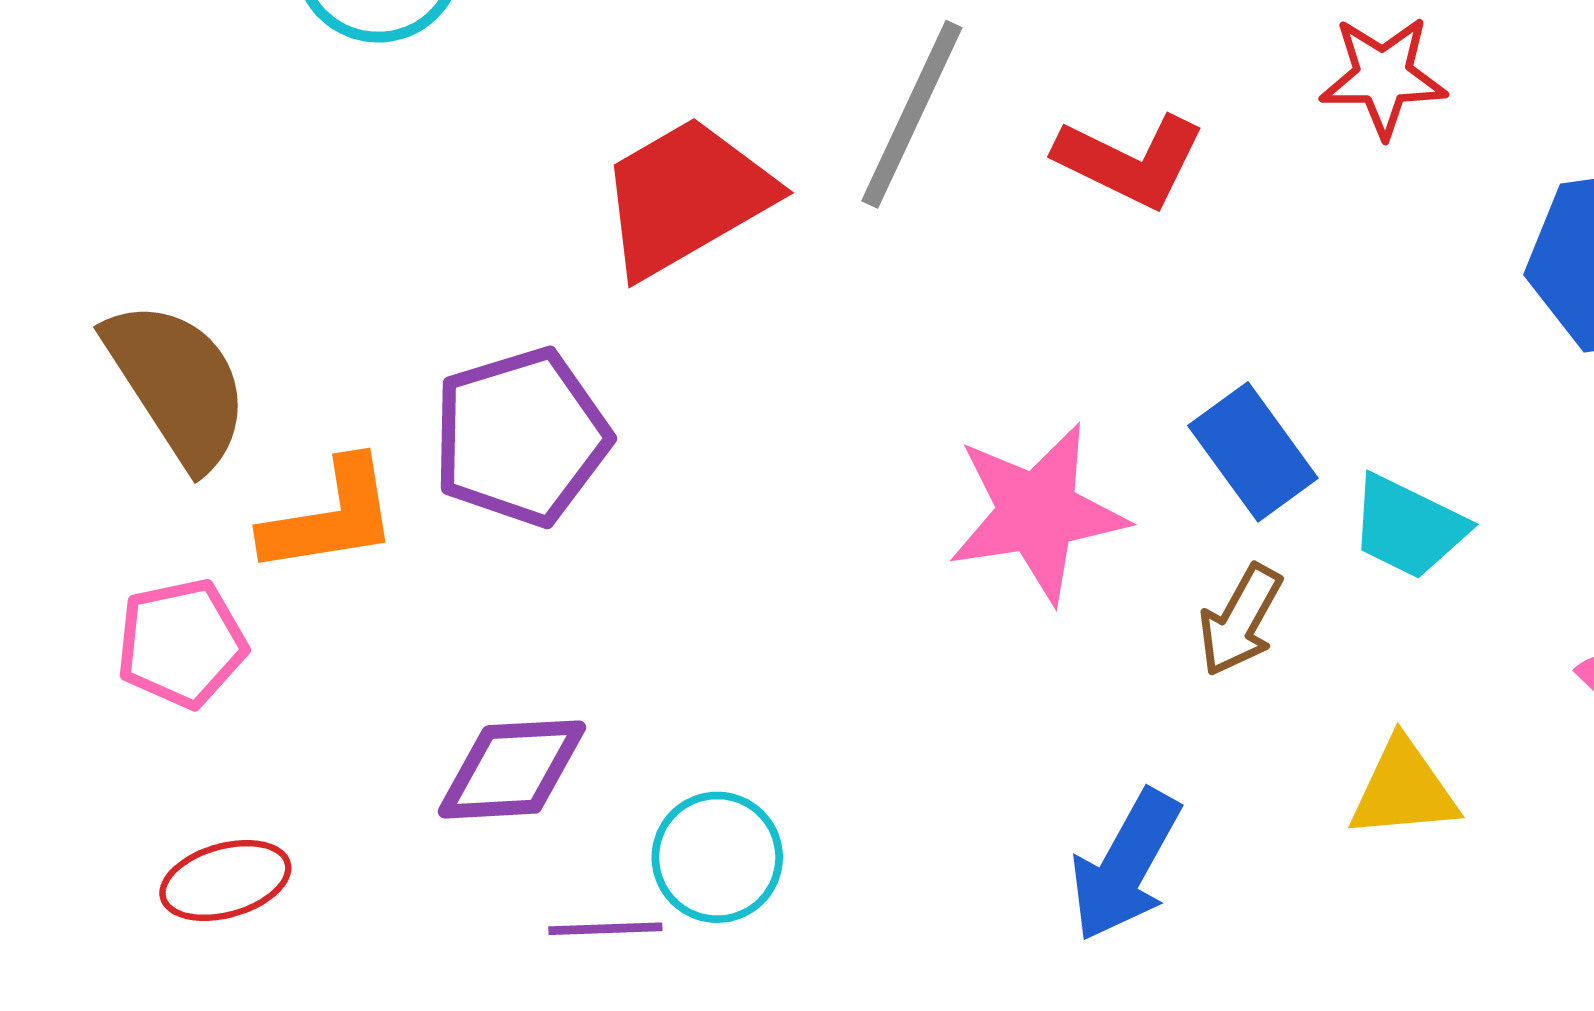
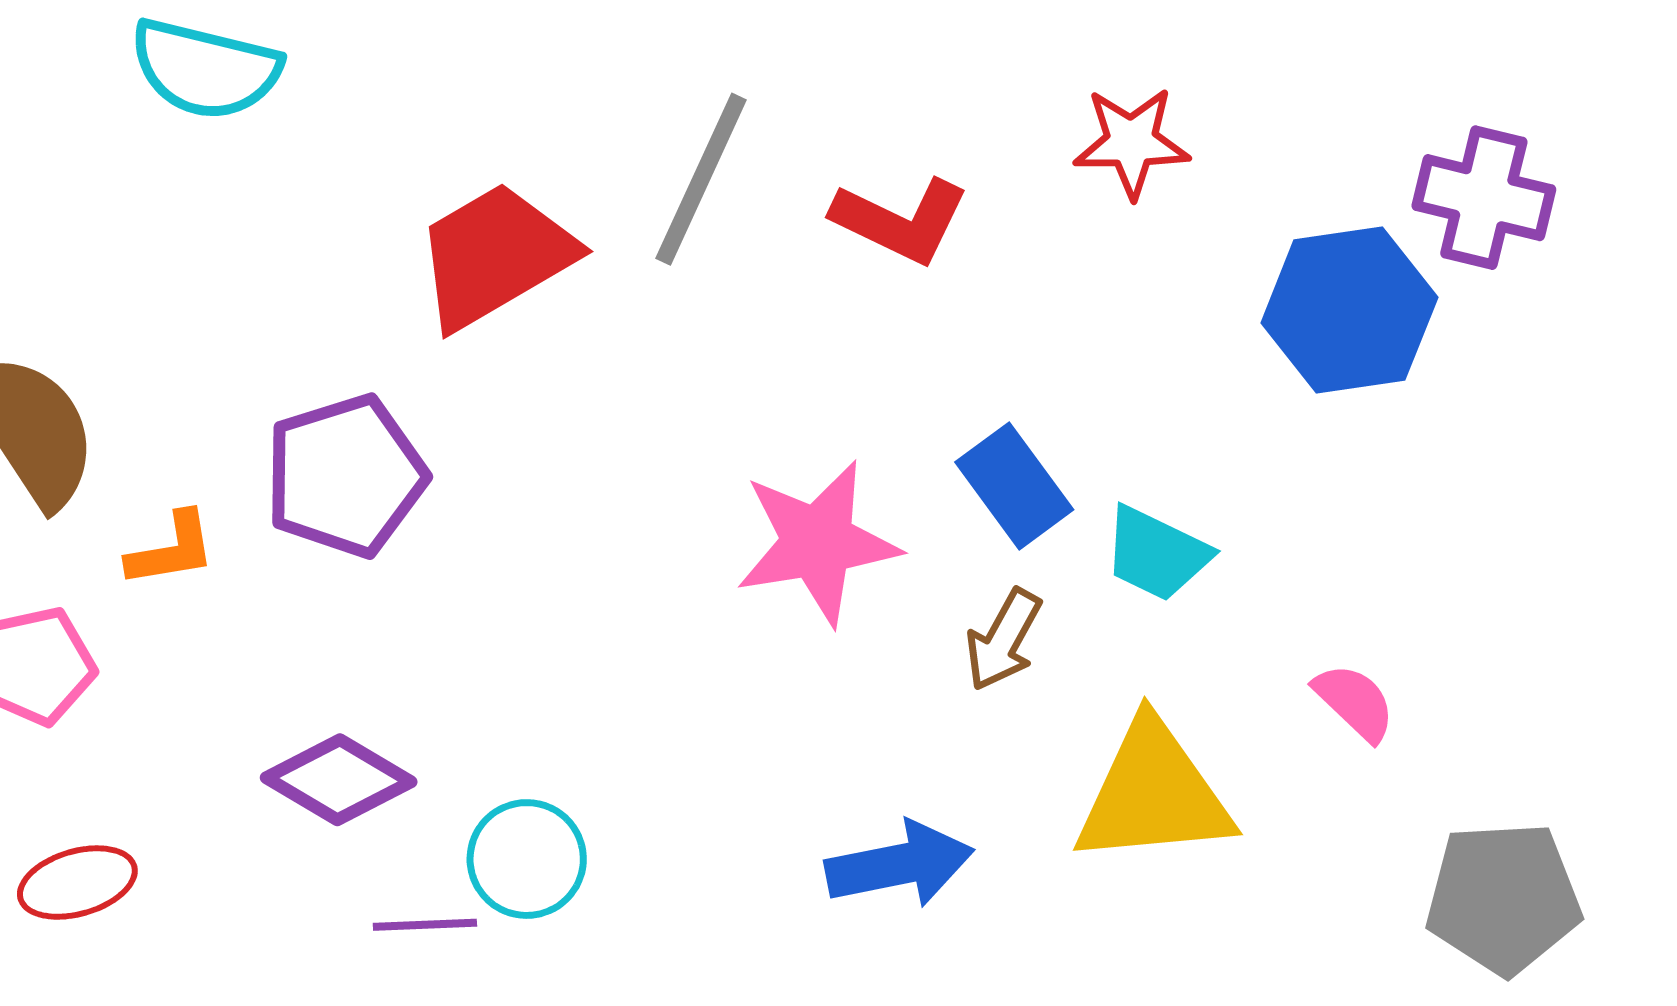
orange L-shape: (330, 517) -> (171, 550), size x0.7
purple diamond: (512, 769) -> (339, 780), turned 34
yellow triangle: (1404, 789) -> (1154, 794), size x1.6
blue arrow: (1125, 866) -> (900, 865), turned -130

